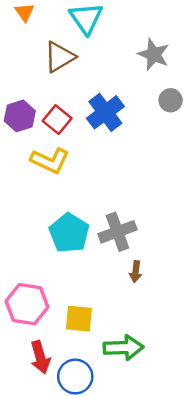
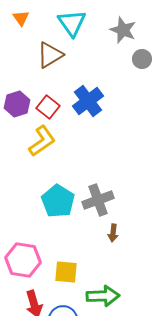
gray star: (154, 54) -> (123, 30), moved
gray circle: (171, 100) -> (142, 59), moved
yellow L-shape: (50, 161) -> (42, 141), turned -60

